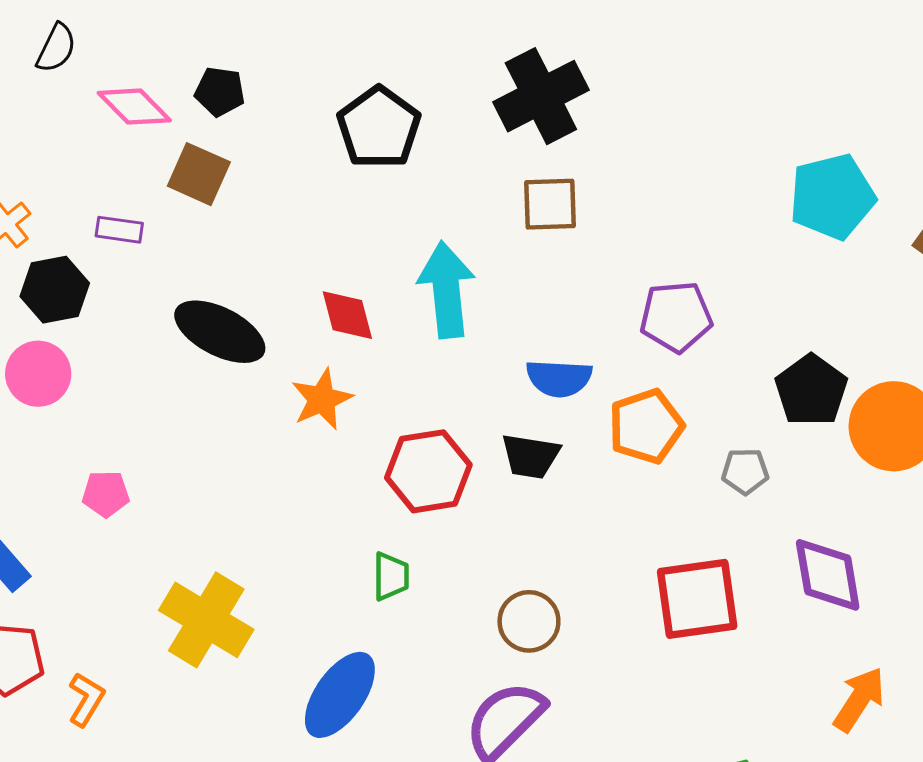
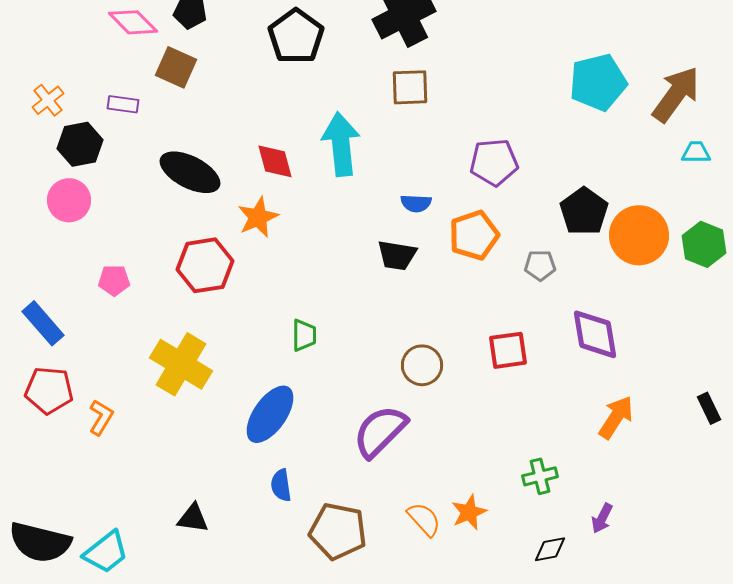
blue semicircle: (559, 378) -> (416, 203), size x0.7
red hexagon: (428, 471) -> (205, 265), moved
red square: (697, 599) -> (508, 350), size x0.7
brown circle: (529, 621) -> (422, 365), moved

